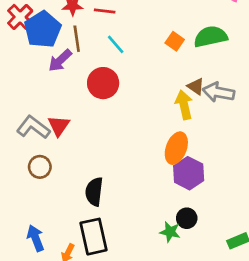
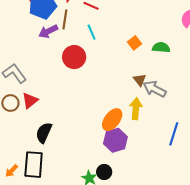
green semicircle: (211, 37) -> (161, 47), size x0.7
yellow arrow: (184, 105) -> (136, 109), moved
red triangle: (59, 126) -> (30, 101), moved

